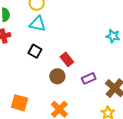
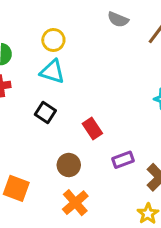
brown circle: (57, 76) -> (69, 165), moved

